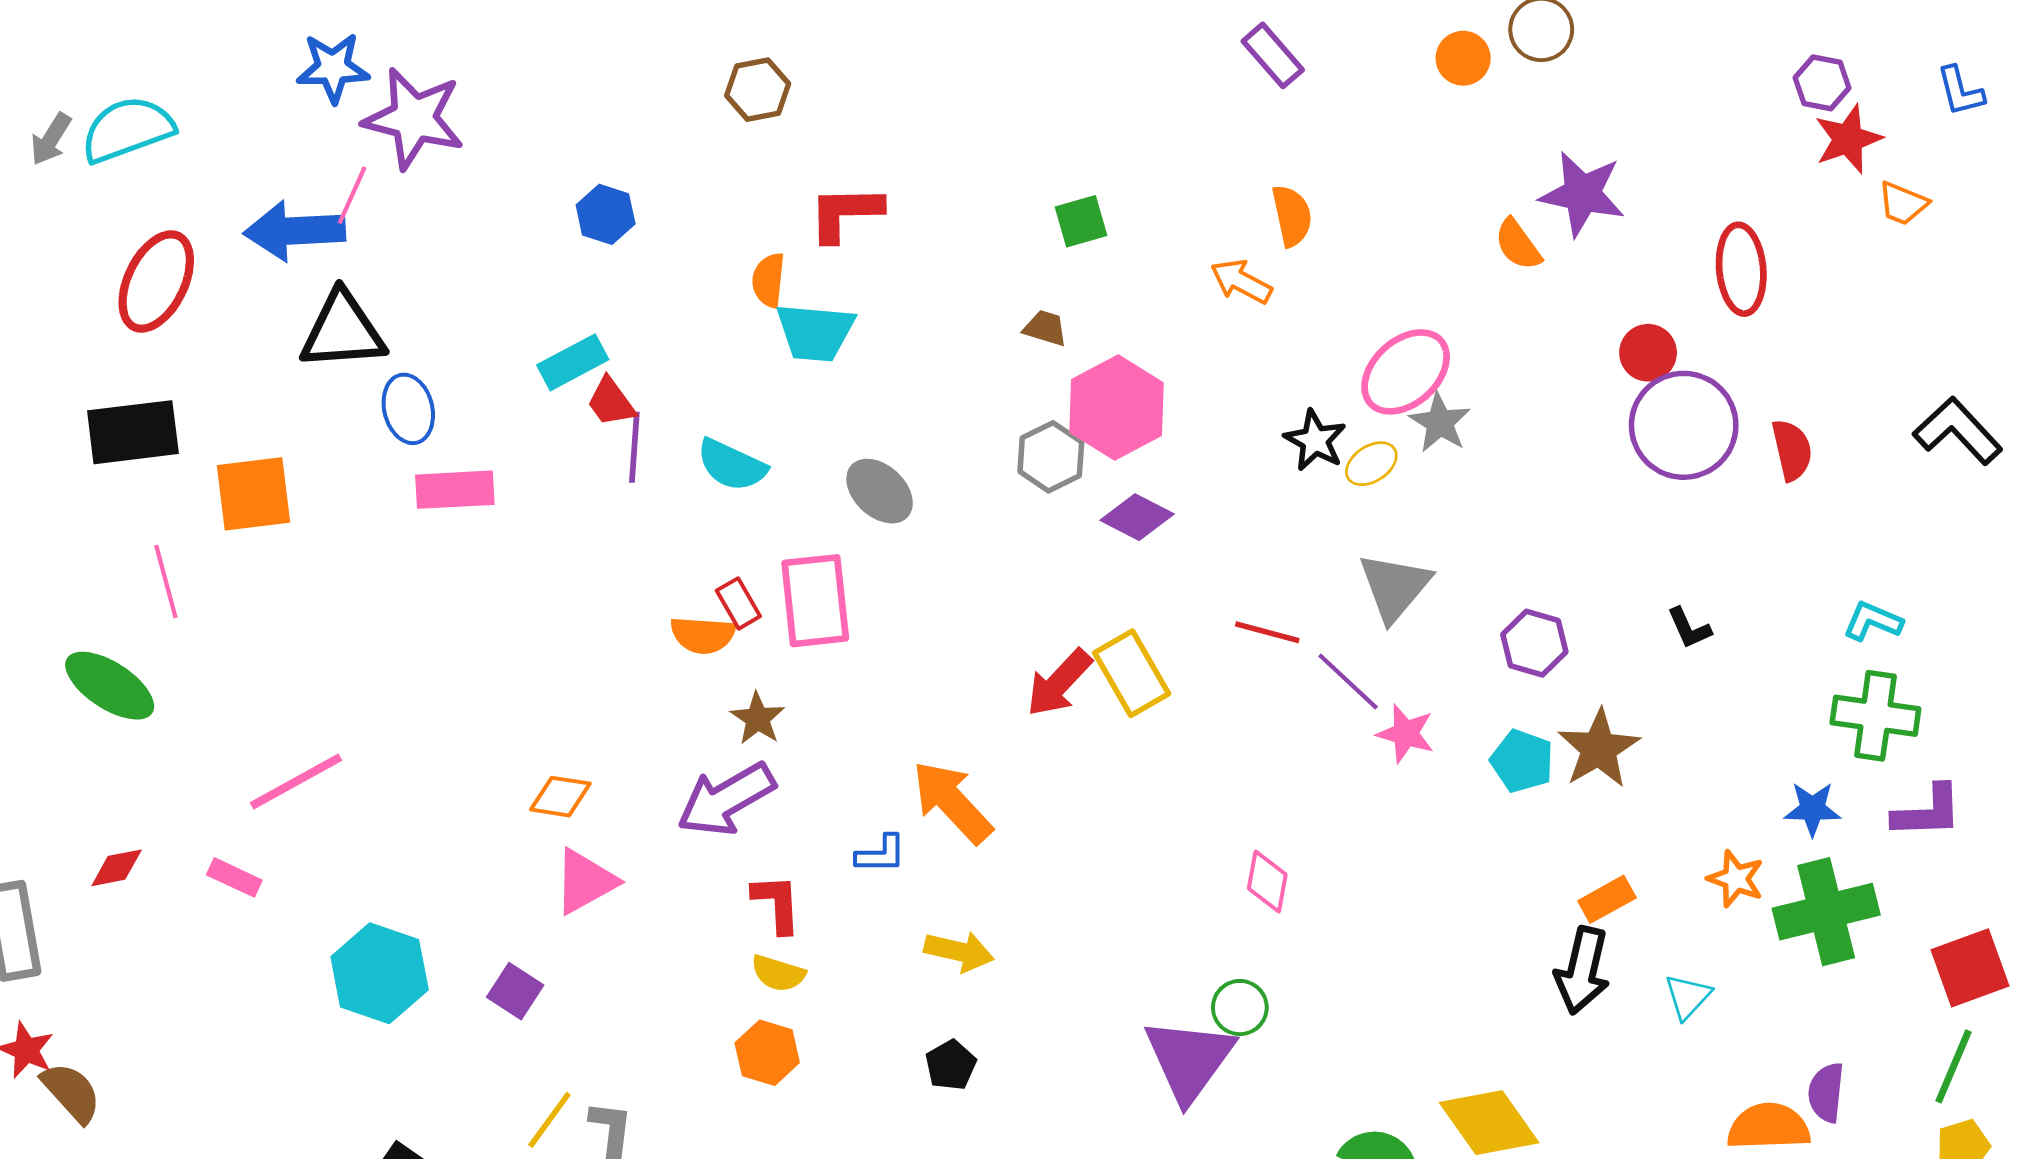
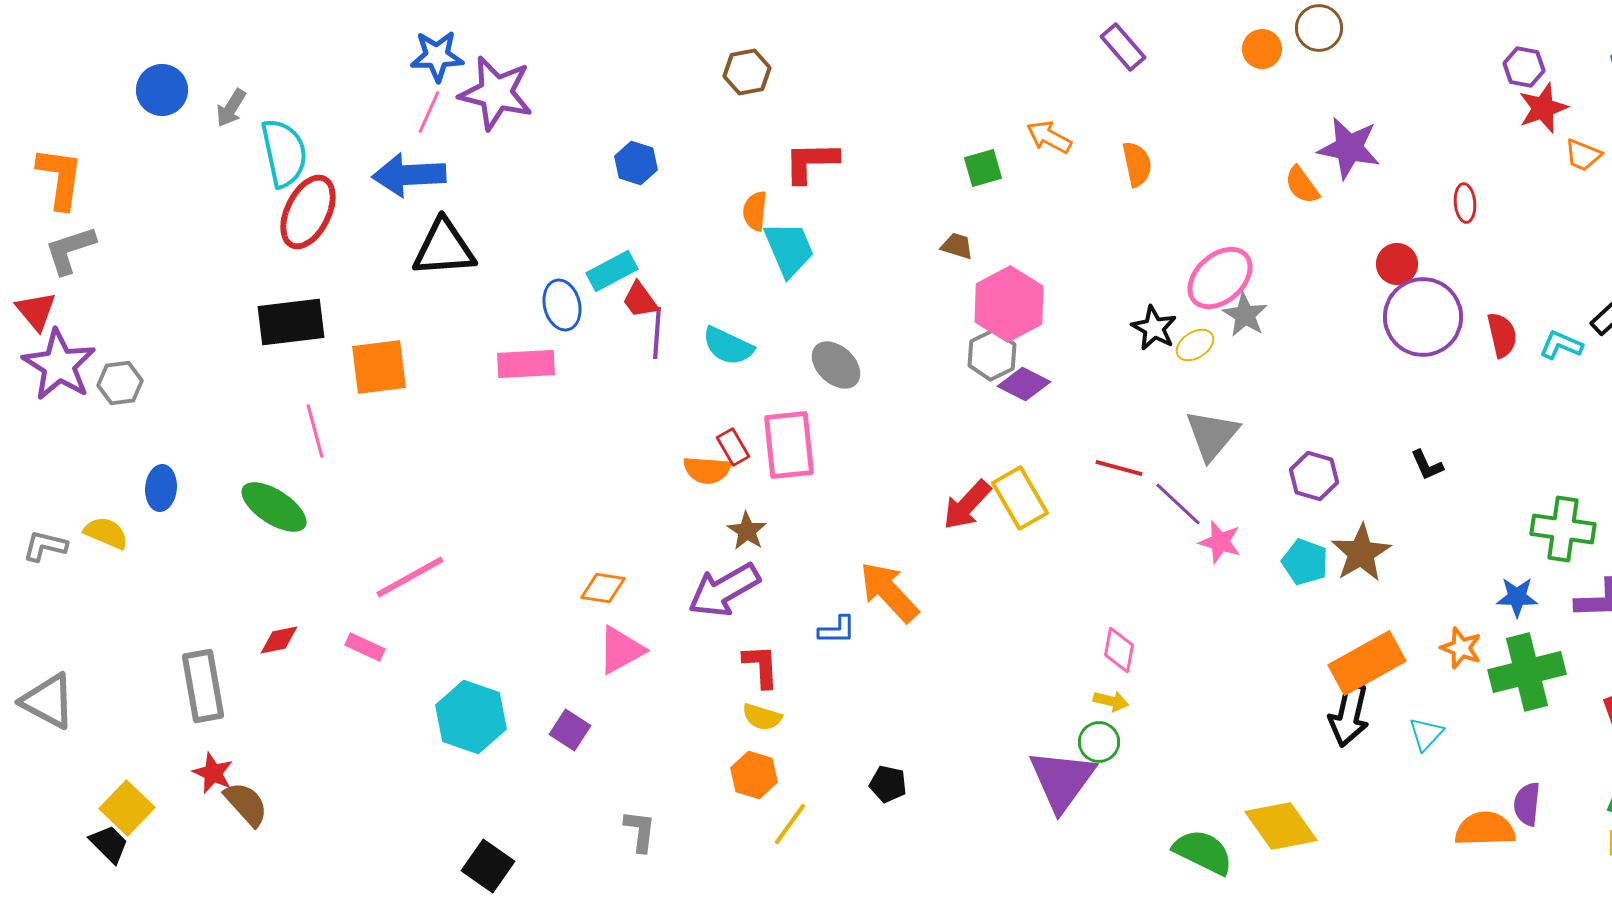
cyan semicircle: (127, 129) -> (284, 153), moved, turned 98
pink line: (352, 195) -> (429, 112), moved
red ellipse: (1741, 269) -> (1465, 203), size x0.6
orange arrow: (1241, 281) -> (1049, 137), moved
cyan trapezoid: (815, 332) -> (789, 249), turned -118
blue ellipse: (408, 409) -> (562, 305), moved
gray hexagon: (1051, 457) -> (992, 355), moved
cyan L-shape: (1873, 621) -> (1561, 345), moved
orange rectangle: (1607, 899) -> (1367, 663), size x1.8
yellow arrow: (959, 951) -> (1111, 701), moved, size x0.7
black pentagon: (951, 1065) -> (888, 784), turned -30
yellow line: (549, 1120) -> (790, 824), moved

